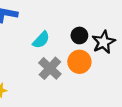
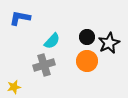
gray cross: (50, 68) -> (44, 65), moved, turned 30

